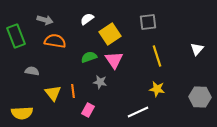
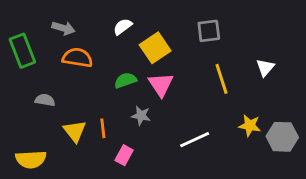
white triangle: (197, 49) -> (265, 68), moved
yellow star: (157, 89) -> (250, 126), moved
white line: (138, 112) -> (195, 140), moved

